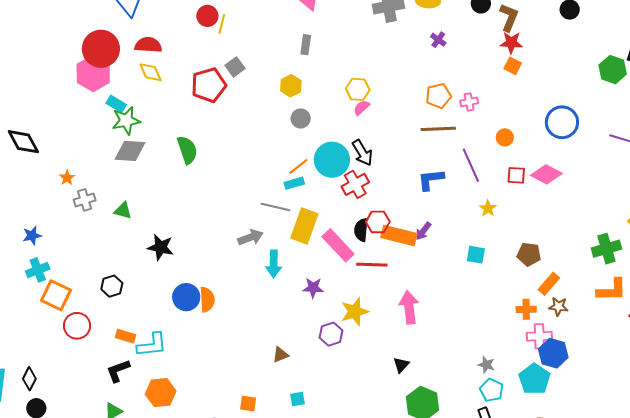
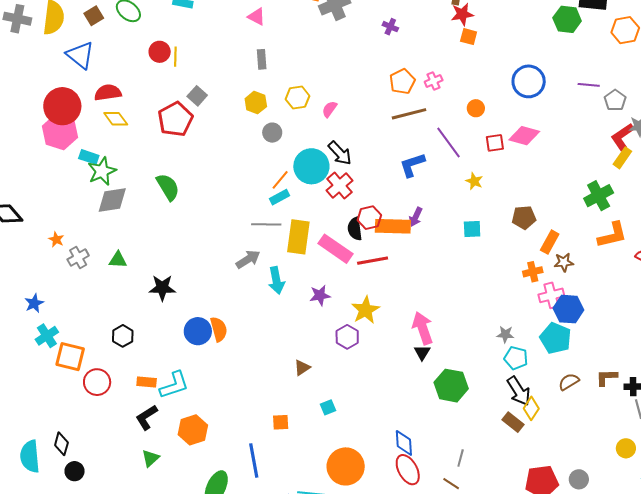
yellow hexagon: (358, 89) -> (298, 98), moved
pink arrow: (409, 307) -> (423, 328), moved

